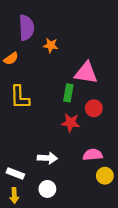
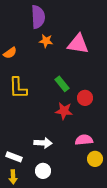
purple semicircle: (26, 28) -> (38, 17), moved
pink triangle: (86, 73) -> (78, 44), moved
green rectangle: (68, 93) -> (62, 84), turned -49

